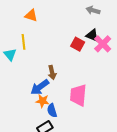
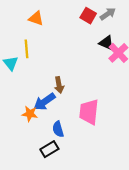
gray arrow: (93, 10) -> (108, 14), turned 128
red square: (78, 44) -> (88, 16), moved
orange star: (42, 101) -> (30, 114), moved

